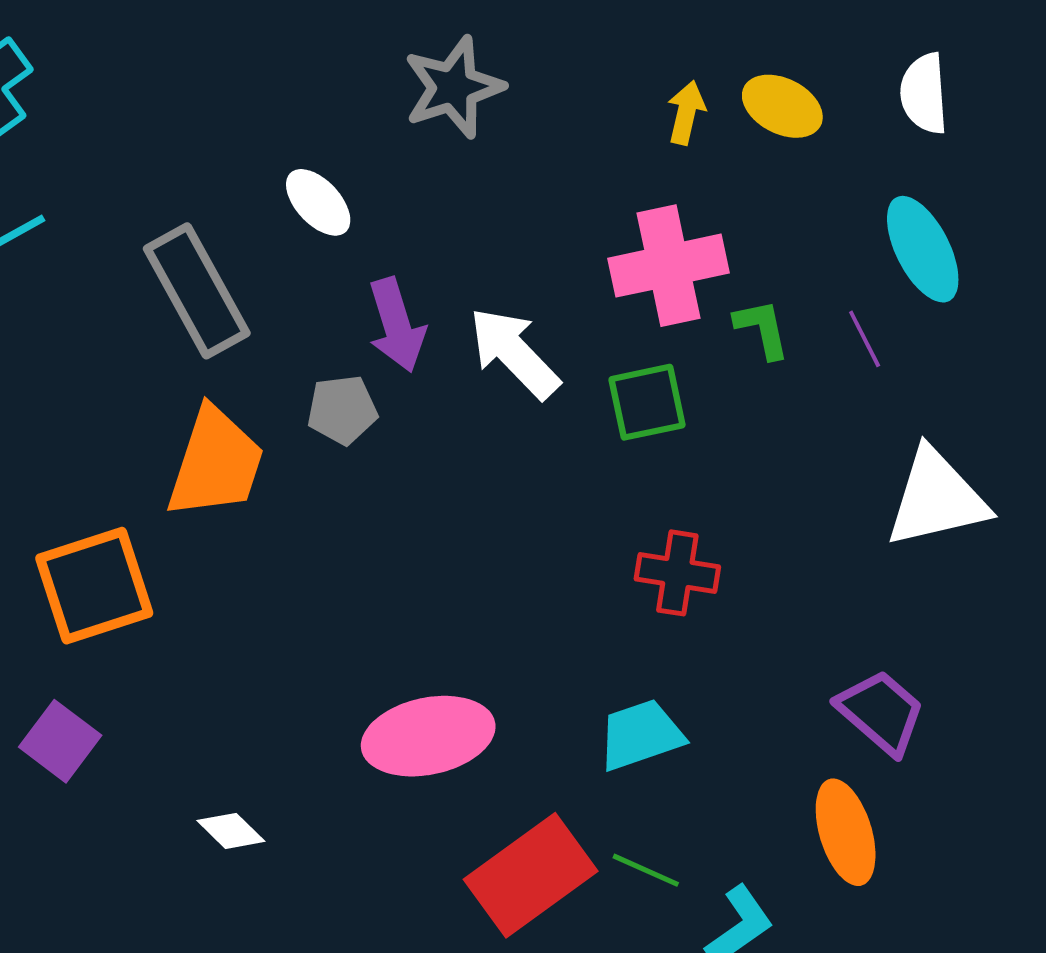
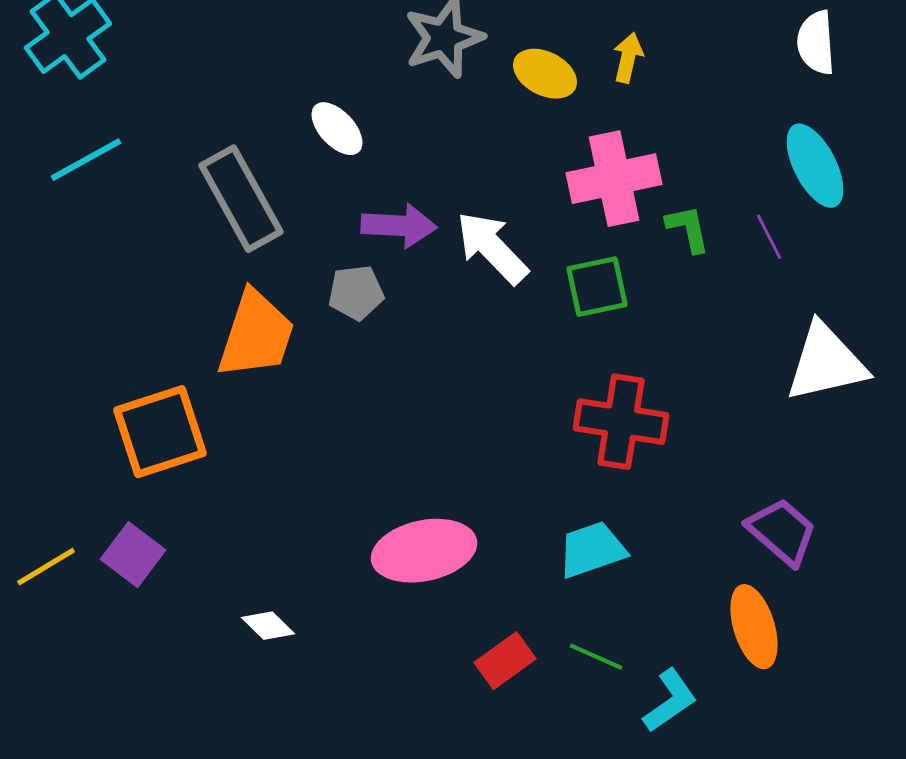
yellow ellipse: (782, 106) -> (545, 74), moved
purple arrow: (397, 325) -> (399, 226), turned -70
red cross: (677, 573) -> (621, 422), size x1.4
red rectangle: (531, 875) -> (505, 661), size x0.6

